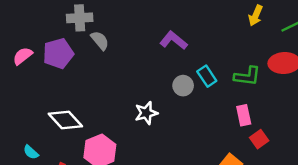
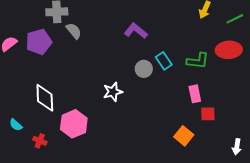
white diamond: (65, 120) -> (45, 98), turned 40
red square: (259, 139) -> (208, 114), turned 35

